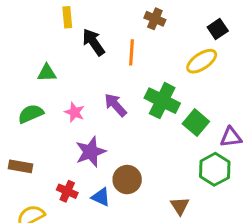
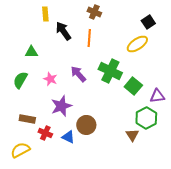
brown cross: (155, 19) -> (94, 12), moved
green semicircle: (31, 114) -> (20, 80), turned -36
brown rectangle: (20, 166) -> (27, 119), moved
brown triangle: (180, 206) -> (132, 135), moved

